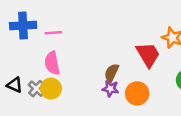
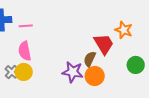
brown semicircle: (112, 73) -> (90, 59), moved
purple star: (110, 89) -> (73, 72), size x1.5

